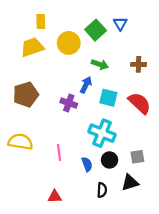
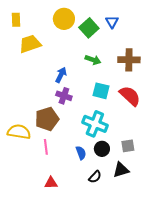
yellow rectangle: (41, 21) -> (16, 20), moved
yellow circle: (69, 43) -> (64, 19), moved
brown cross: (138, 64) -> (129, 60), size x1.5
blue arrow: (86, 85) -> (61, 75), moved
brown pentagon: (26, 94) -> (47, 119), moved
pink line: (59, 152) -> (46, 147), moved
black semicircle: (102, 190) -> (95, 177), turned 40

